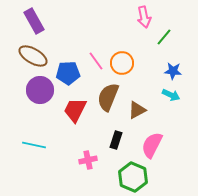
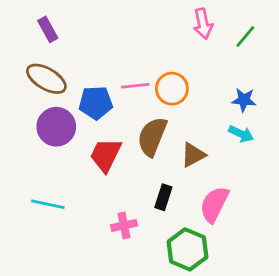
purple rectangle: (34, 21) -> (48, 29), size x0.7
green line: (164, 37) -> (245, 36), moved
pink line: (96, 61) -> (135, 86), turned -60

